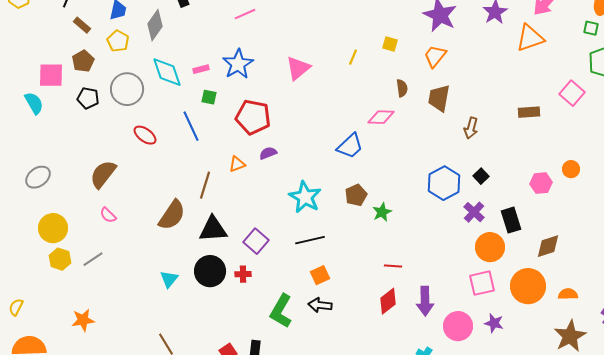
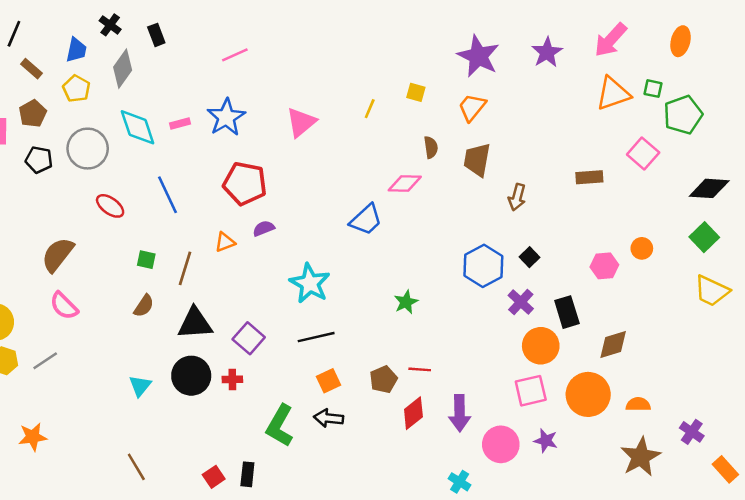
green square: (591, 28) -> (653, 89), moved
orange triangle: (530, 38) -> (613, 94), moved
green square: (209, 97) -> (146, 260), moved
brown pentagon: (356, 195) -> (383, 379), moved
pink semicircle: (108, 215) -> (64, 306), size x1.4
brown semicircle: (172, 215) -> (144, 306), size x0.6

